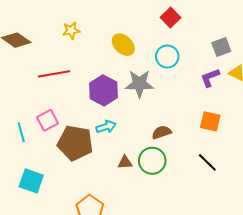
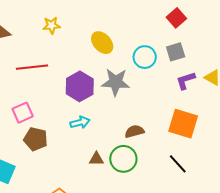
red square: (170, 18) -> (176, 18), moved
gray square: (221, 47) -> (176, 52), moved
orange square: (210, 121) -> (183, 124), size x1.4
brown pentagon: (75, 143) -> (36, 139), moved, size x0.7

